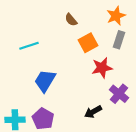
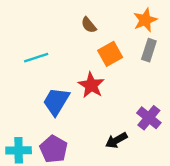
red star: (102, 68) -> (91, 85), moved, turned -30

